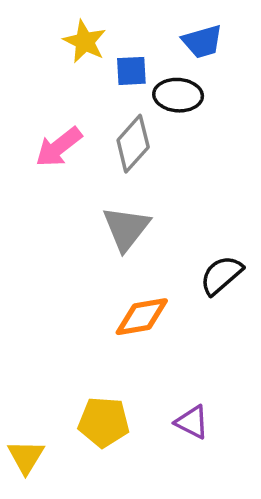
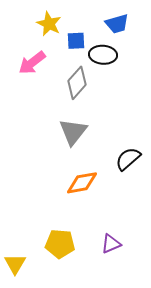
pink arrow: (59, 147) -> (32, 63), moved
purple triangle: (192, 422) -> (111, 244), turned -50

